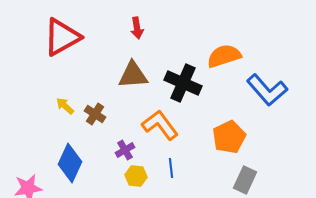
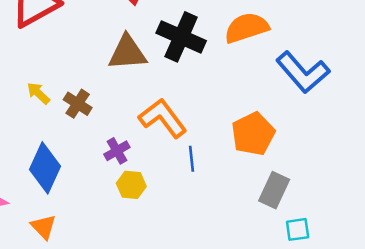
black cross: (183, 83) -> (181, 37), moved
blue line: (171, 168) -> (192, 159), moved

